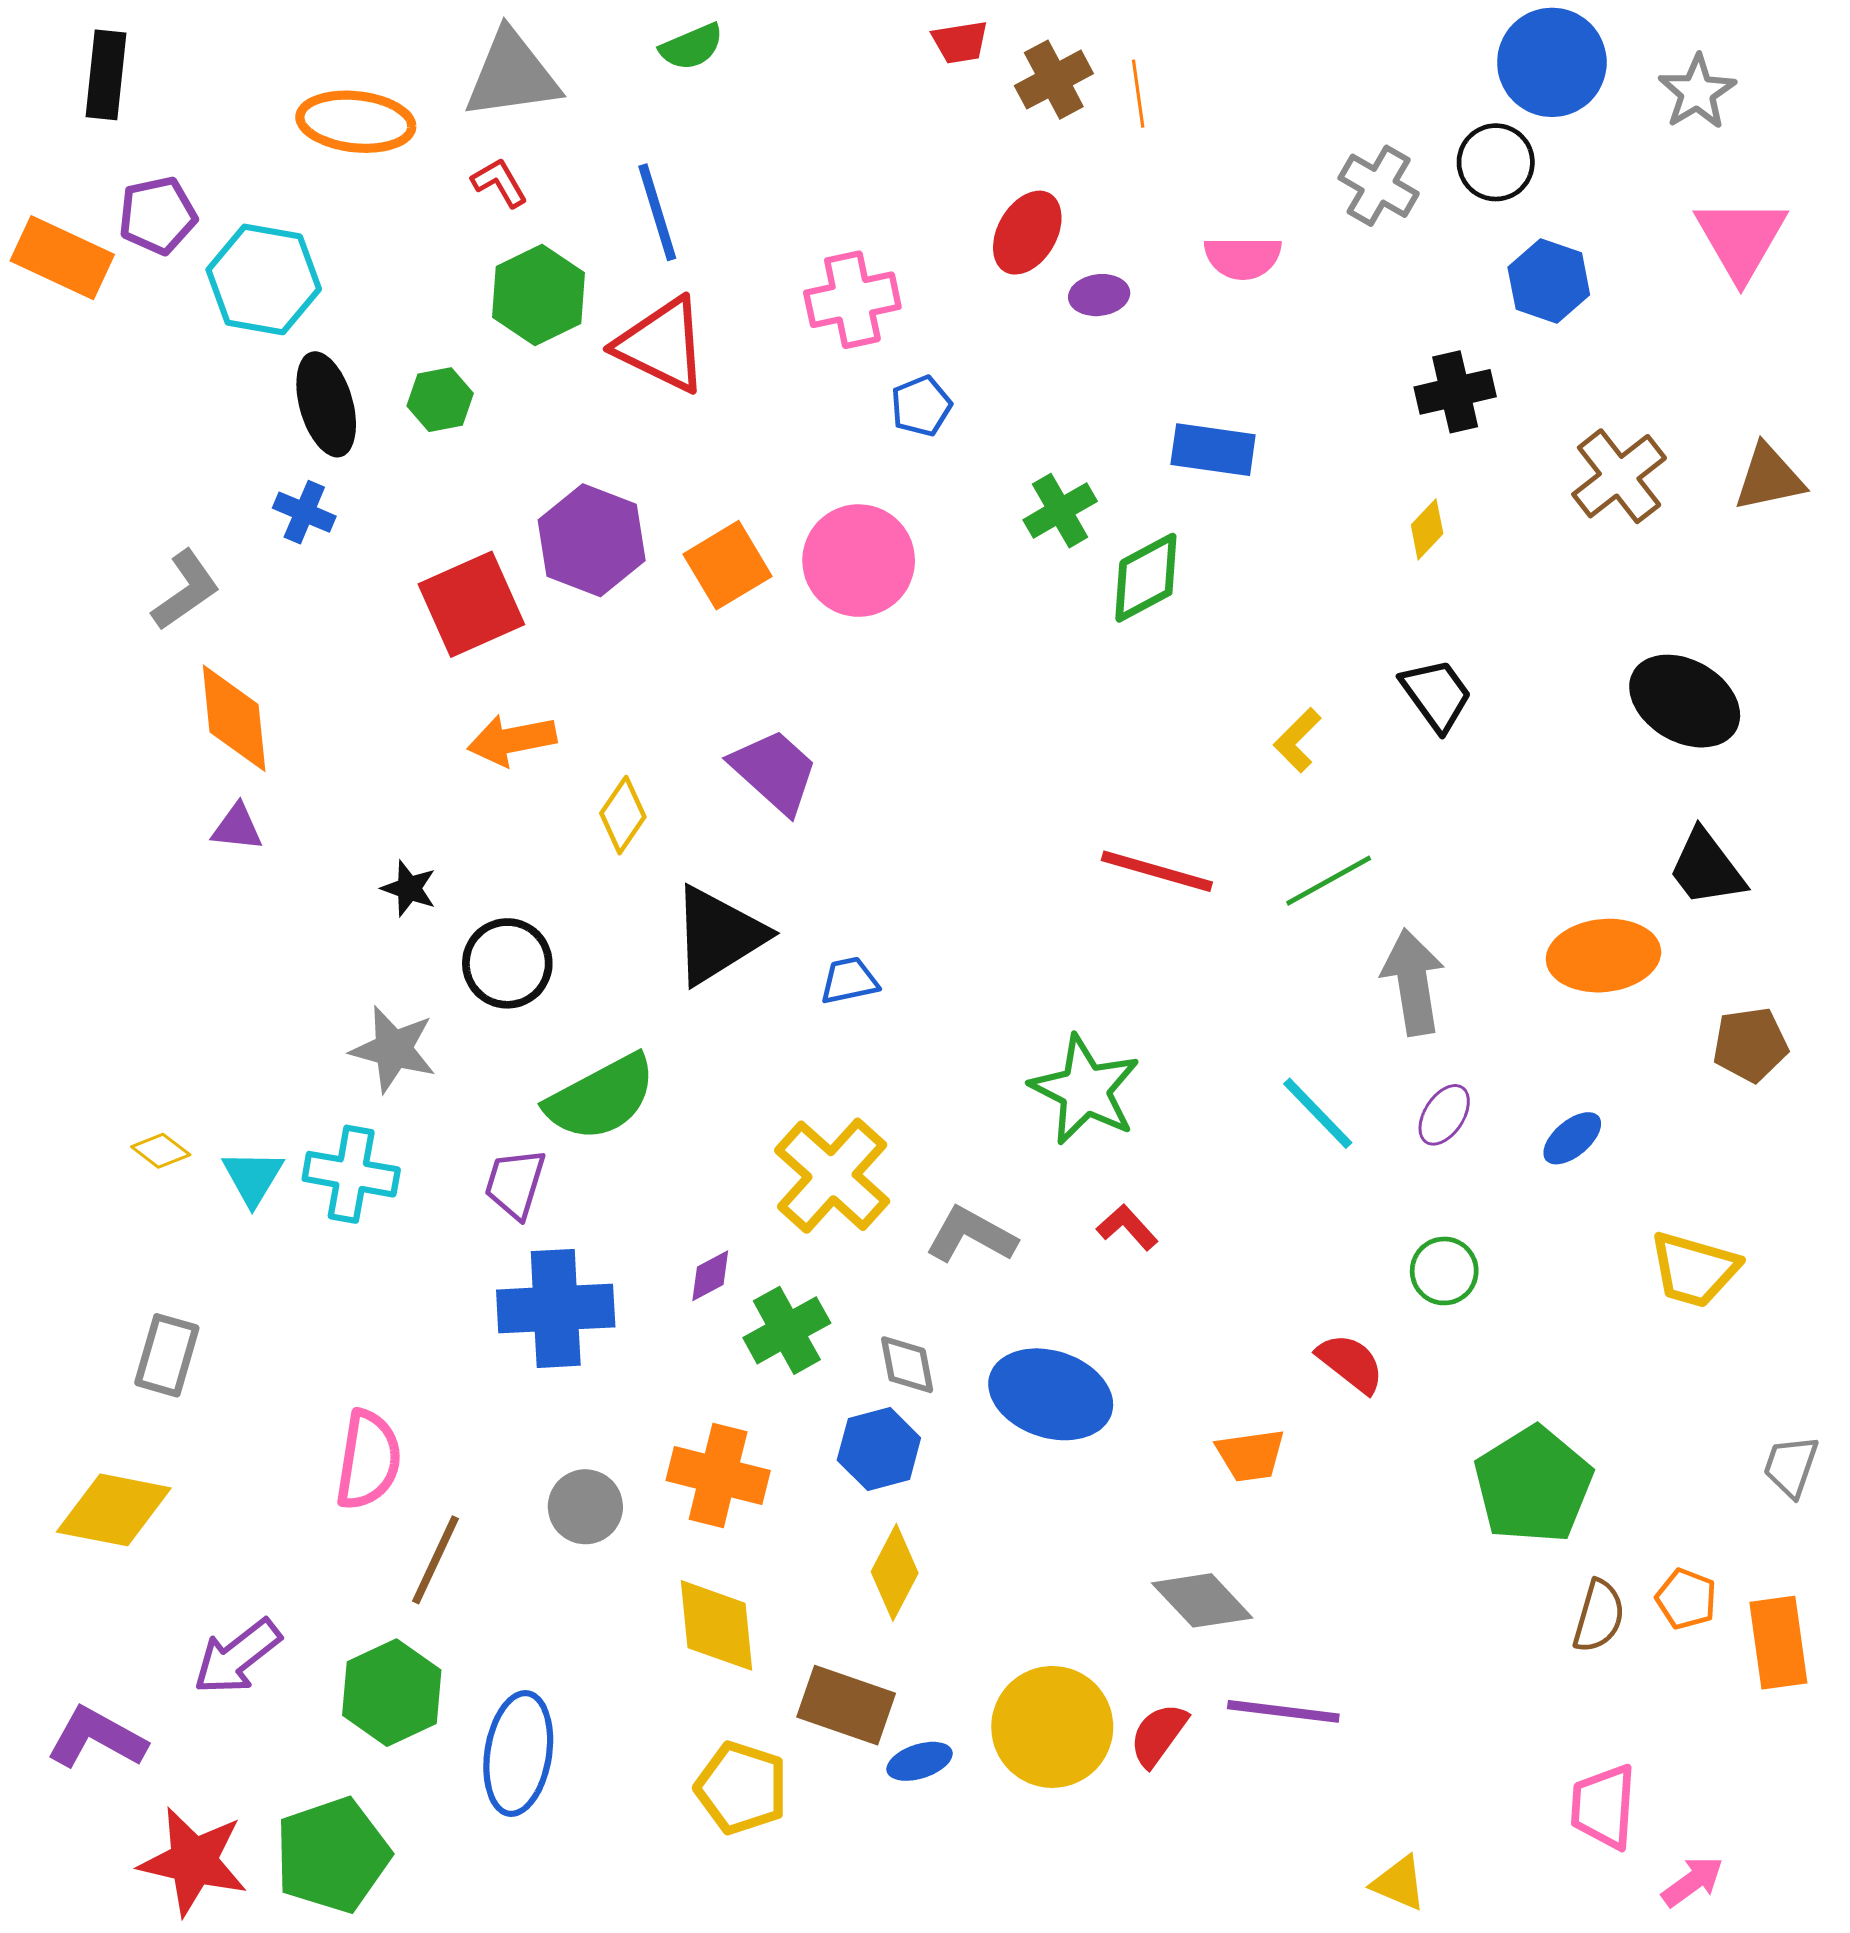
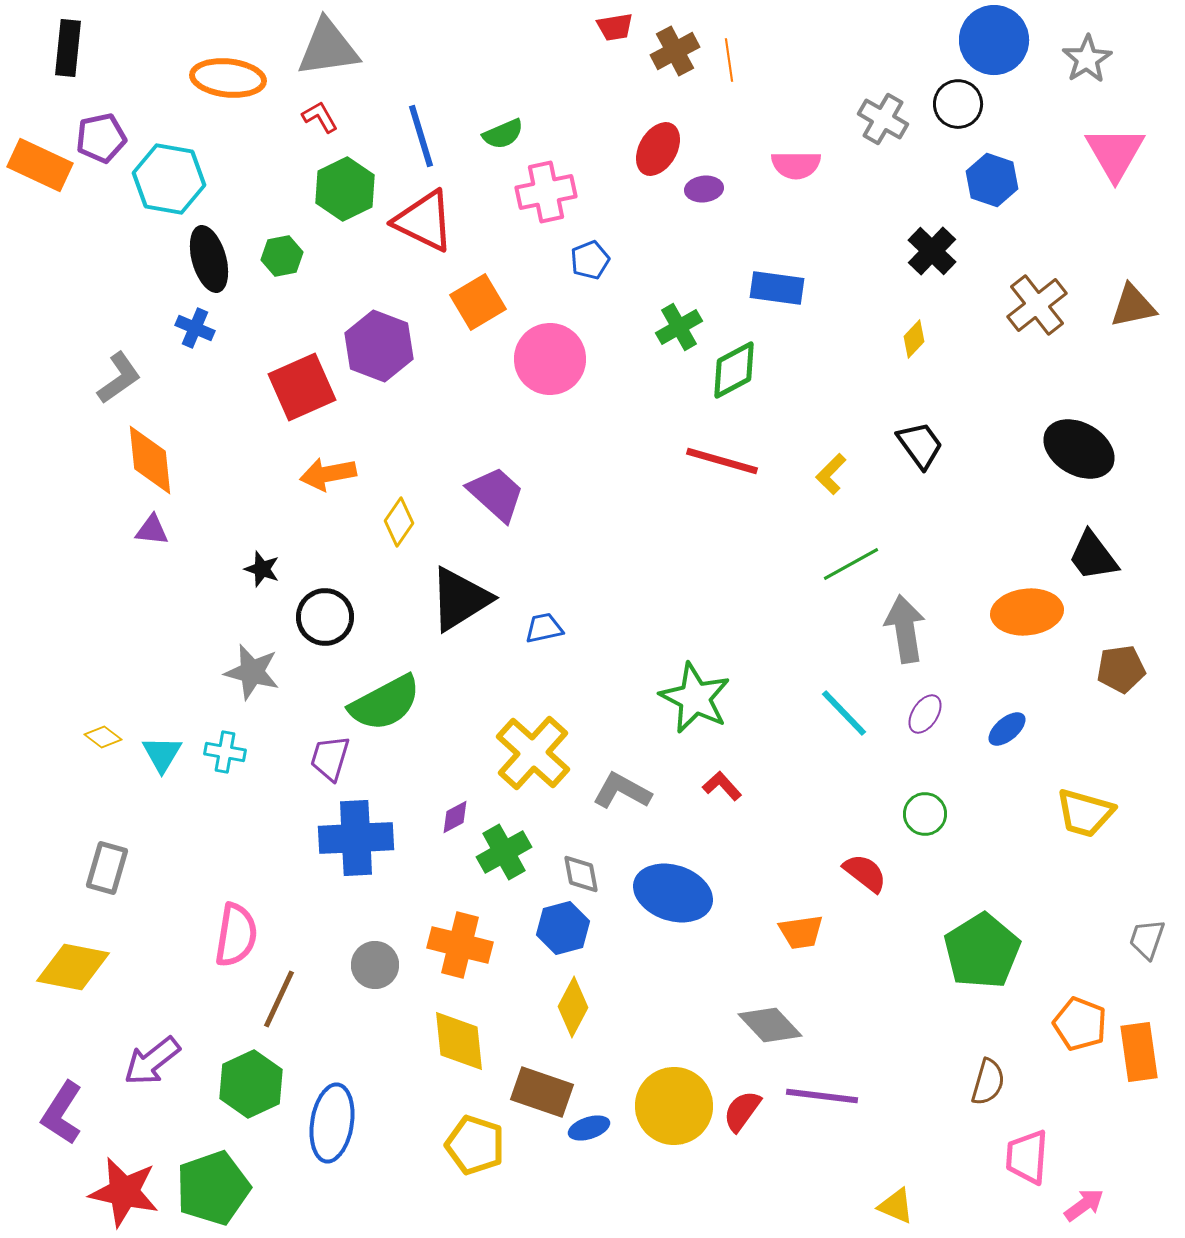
green semicircle: (692, 47) -> (503, 134), moved
black cross: (1455, 392) -> (932, 251), turned -33
orange square: (727, 565) -> (478, 302), moved
red line: (1157, 871) -> (722, 461), moved
cyan cross: (351, 1174) -> (225, 752), size x0.7
orange pentagon: (1686, 1599) -> (1080, 1024), size x1.4
brown semicircle: (1599, 1616) -> (988, 1082), moved
purple L-shape: (97, 1738) -> (62, 1113), turned -86

